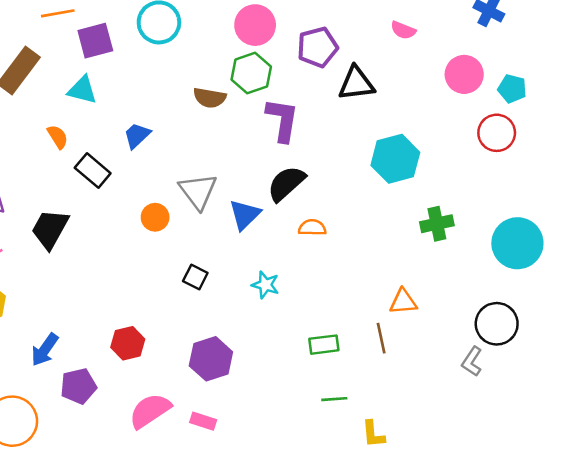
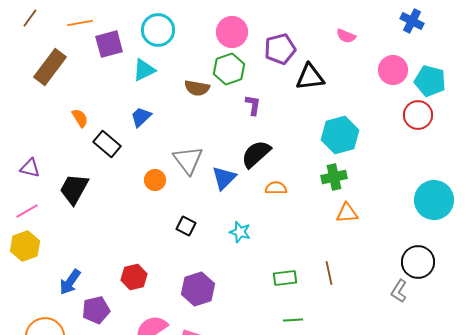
cyan pentagon: (512, 89) -> (430, 81), size x1.4
cyan triangle: (82, 90) -> (144, 70), moved, turned -40
purple L-shape: (282, 120) -> (253, 105), size x0.6
green cross: (437, 224) -> (334, 177), moved
orange triangle: (403, 302) -> (347, 213), moved

